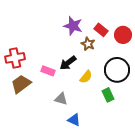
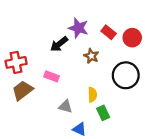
brown star: (88, 44) -> (91, 56), moved
black arrow: (68, 63) -> (59, 44), moved
yellow semicircle: (86, 77) -> (92, 95), moved, turned -40
green rectangle: (108, 95) -> (103, 113), moved

